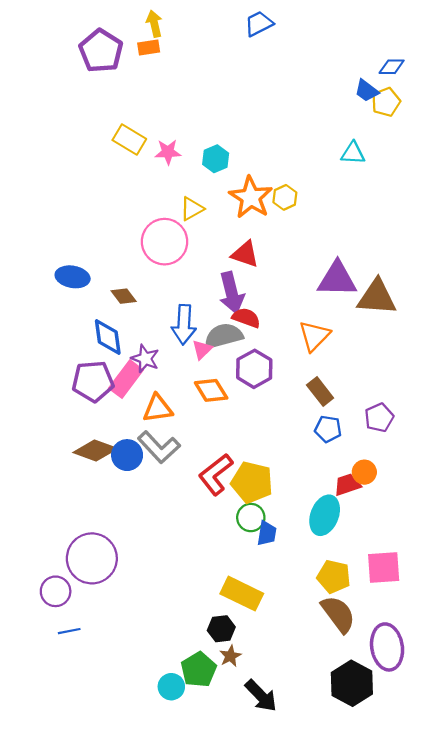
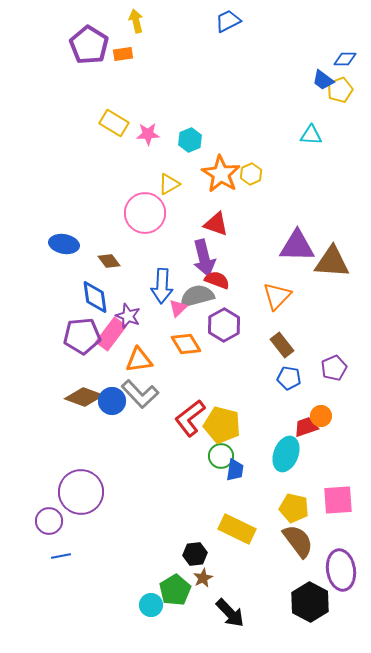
orange rectangle: (149, 48) -> (123, 54), moved
yellow rectangle: (242, 594) -> (237, 529), moved

